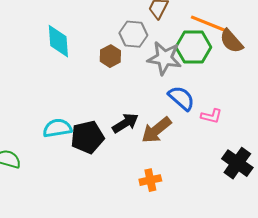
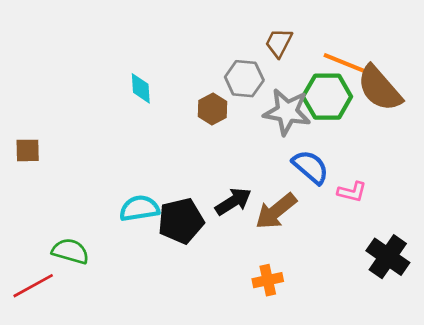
cyan diamond: (58, 41) -> (141, 88), size x0.7
brown semicircle: (231, 41) -> (380, 88), size x1.4

